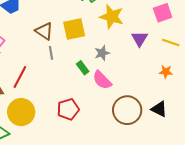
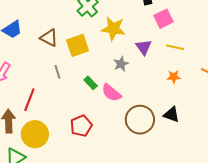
brown triangle: (44, 31) -> (49, 38), moved
gray star: (102, 53) -> (121, 64), moved

